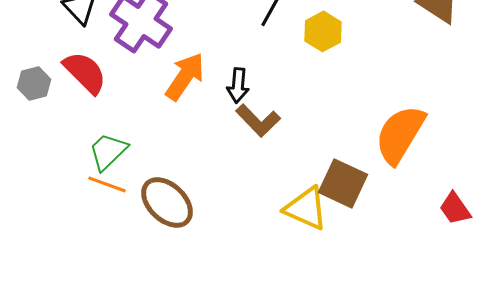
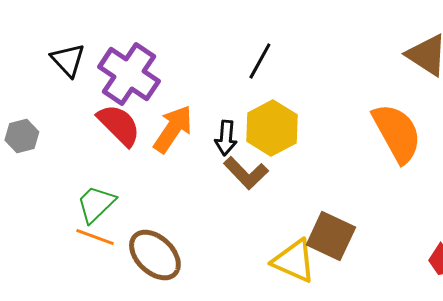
yellow hexagon: (323, 31) -> (272, 128), moved, size x1.4
red semicircle: (85, 72) -> (119, 125), moved
orange semicircle: (400, 134) -> (397, 133), moved, turned 120

